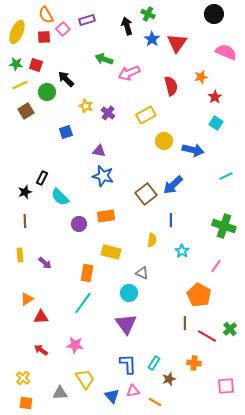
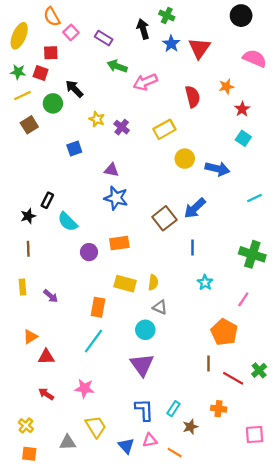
purple rectangle: (87, 20) -> (104, 38), moved, turned 49
red square: (44, 37) -> (51, 53), moved
yellow semicircle: (152, 240) -> (153, 282), moved

